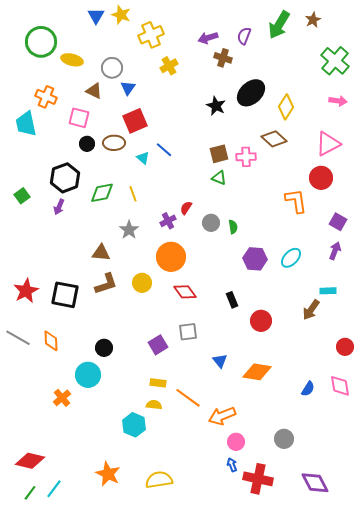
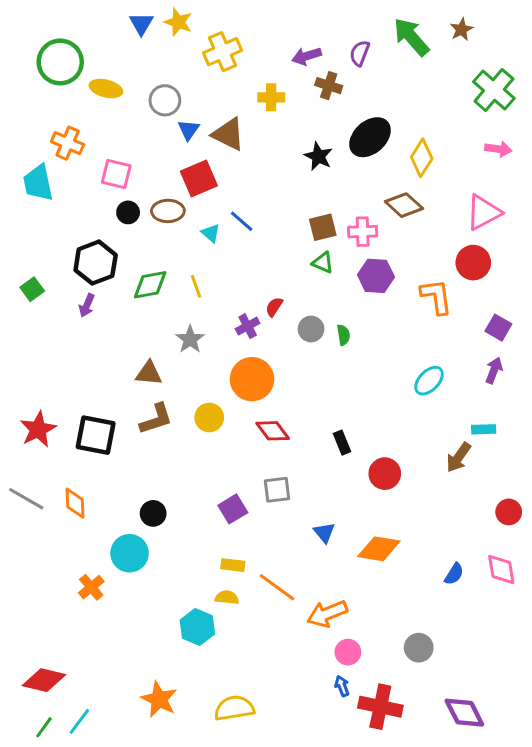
green arrow: (279, 25) -> (411, 37), turned 108
yellow cross: (169, 66) -> (271, 97), moved, turned 30
brown triangle: (94, 91) -> (228, 134), moved, size x1.4
purple hexagon: (255, 259) -> (376, 276), moved

